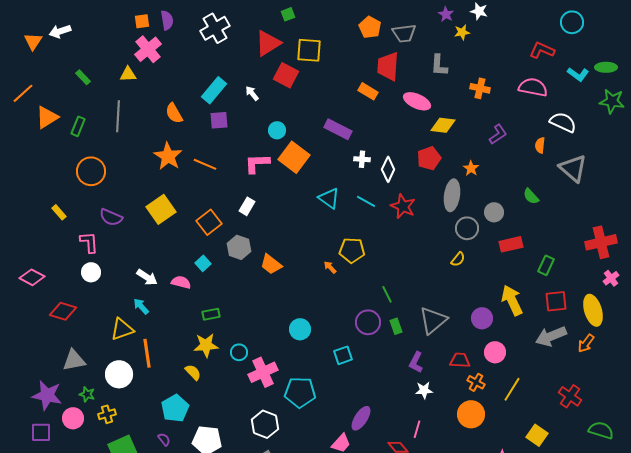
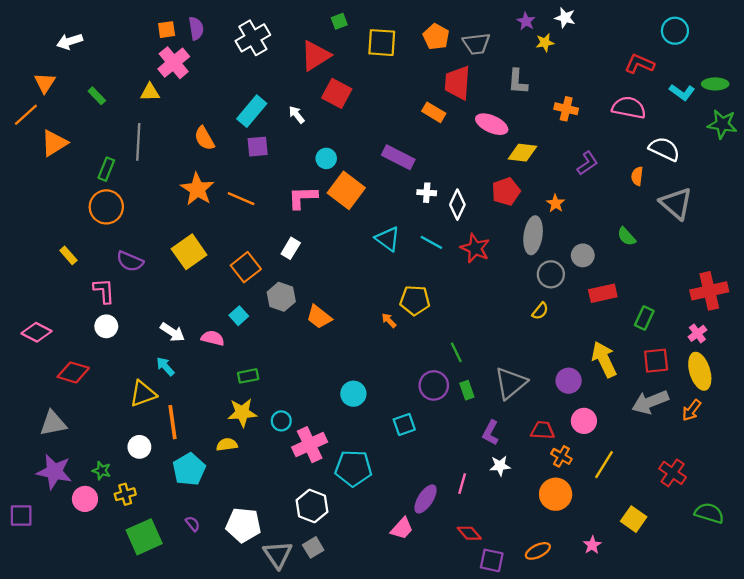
orange triangle: (33, 41) -> (45, 83), moved
yellow square: (309, 50) -> (382, 43), moved
green rectangle: (78, 126) -> (106, 169), moved
pink cross: (611, 278) -> (697, 333), moved
gray triangle: (74, 360) -> (53, 423), moved
yellow semicircle: (193, 372) -> (227, 445), turned -54
white circle: (119, 374) -> (139, 447), size x0.7
cyan pentagon: (175, 408) -> (189, 469), moved
pink line: (417, 429) -> (462, 484), moved
purple square: (41, 432) -> (21, 515), moved

